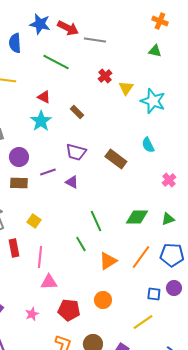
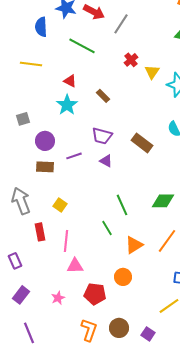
gray line: (95, 40) -> (121, 24), turned -65
purple triangle: (72, 182) -> (106, 161), moved
orange circle: (103, 300) -> (123, 277), moved

